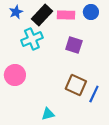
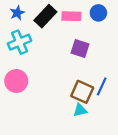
cyan cross: (32, 39) -> (19, 42), moved
blue line: (94, 94) -> (102, 86), moved
cyan triangle: (48, 114) -> (80, 110), moved

